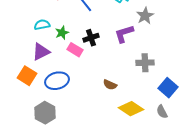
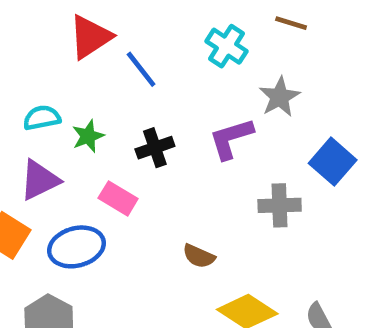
pink rectangle: (75, 50) -> (118, 198), moved
blue square: (168, 88) -> (333, 162), moved

